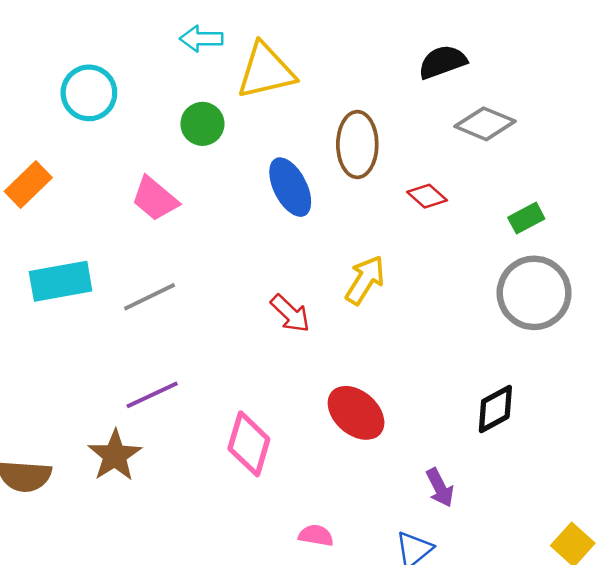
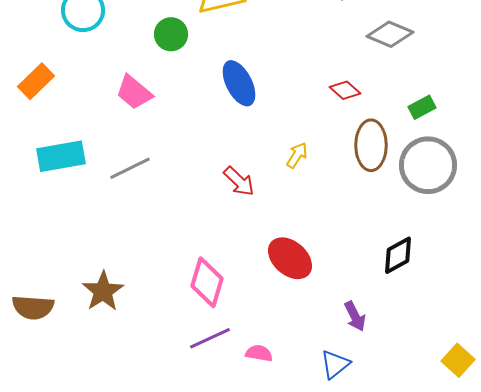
brown ellipse: (357, 145) -> (371, 145), moved
yellow arrow: (365, 280) -> (297, 155), size x0.7
purple line: (152, 395) -> (210, 338), moved

